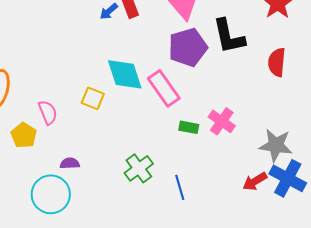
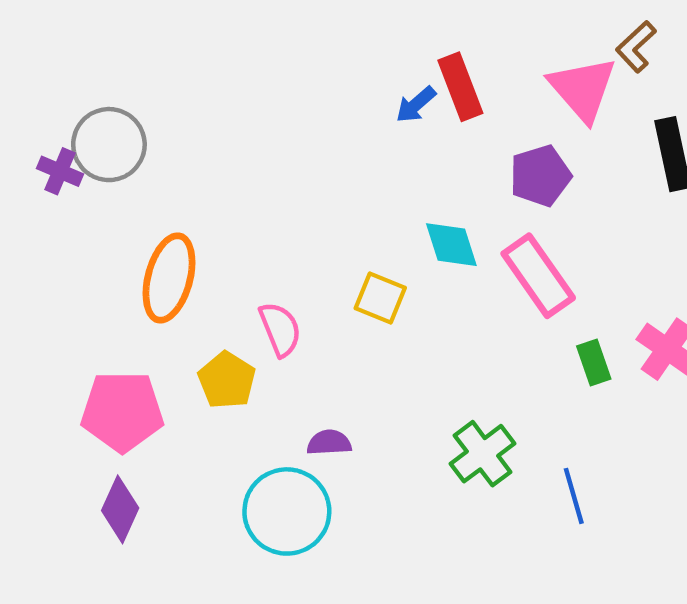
purple pentagon: (188, 47) -> (540, 176), moved, size x0.7
cyan diamond: (125, 74) -> (451, 245), size x0.7
green rectangle: (189, 127) -> (594, 362), turned 60

